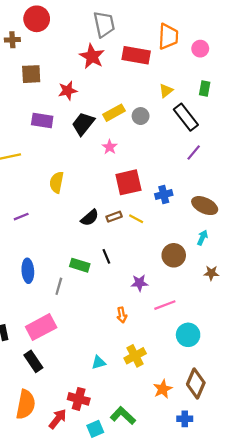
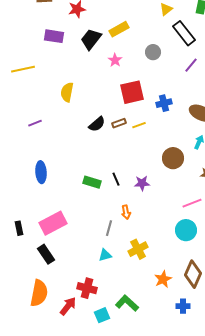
gray circle: (141, 116) -> (153, 52), moved
yellow line: (136, 219) -> (139, 125), turned -48
black line: (106, 256) -> (116, 179), moved
green rectangle: (80, 265) -> (92, 182), moved
gray line: (59, 286) -> (109, 228), moved
pink line: (165, 305) -> (192, 203), moved

